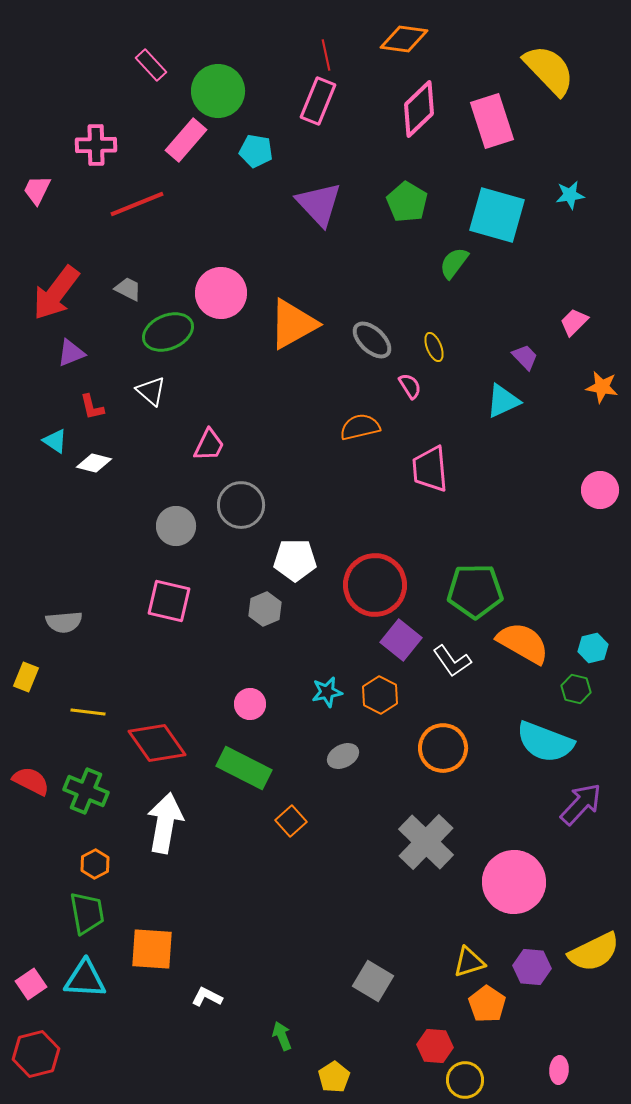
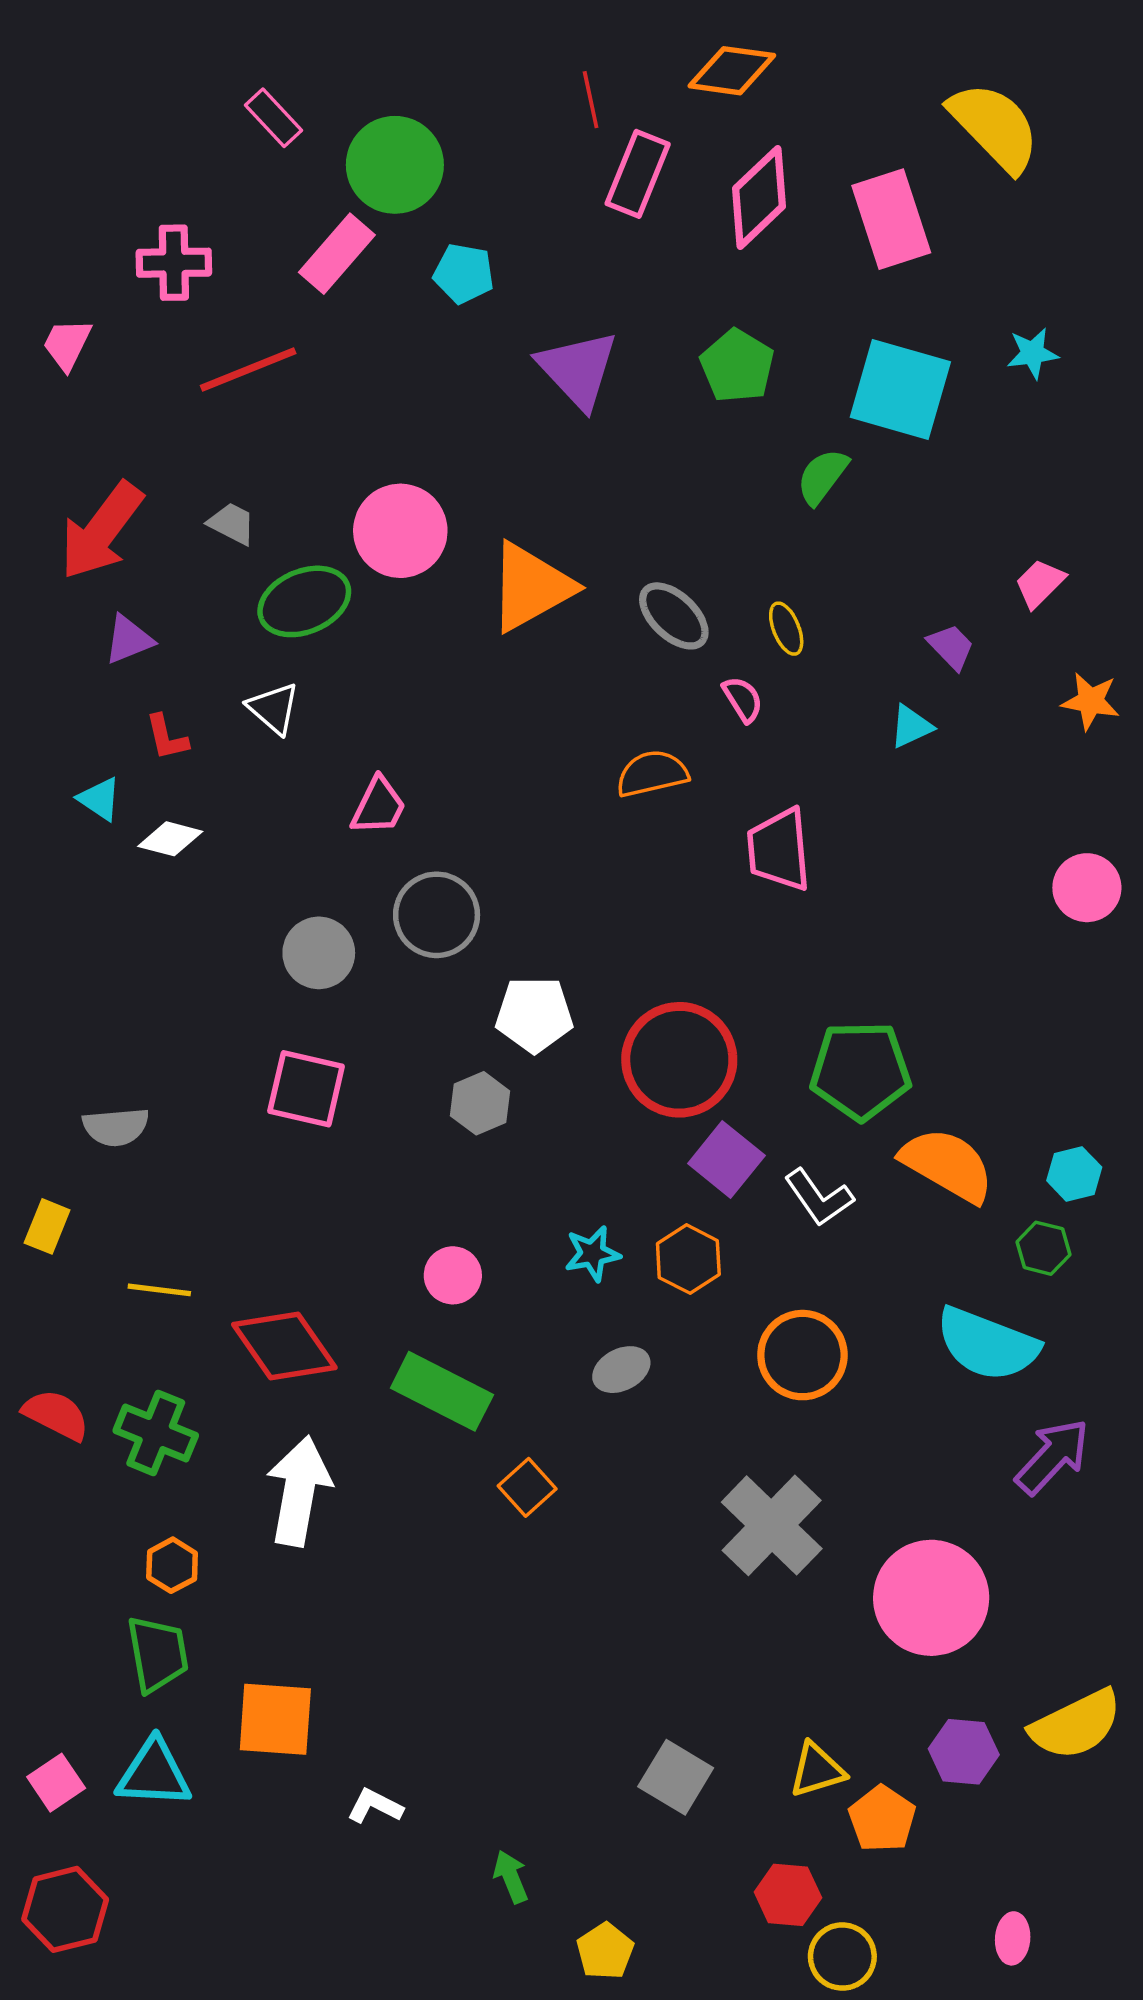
pink rectangle: (318, 101) -> (638, 174), moved
cyan triangle: (503, 401) -> (911, 726), size x0.7
yellow triangle: (469, 962) -> (817, 1770), moved

